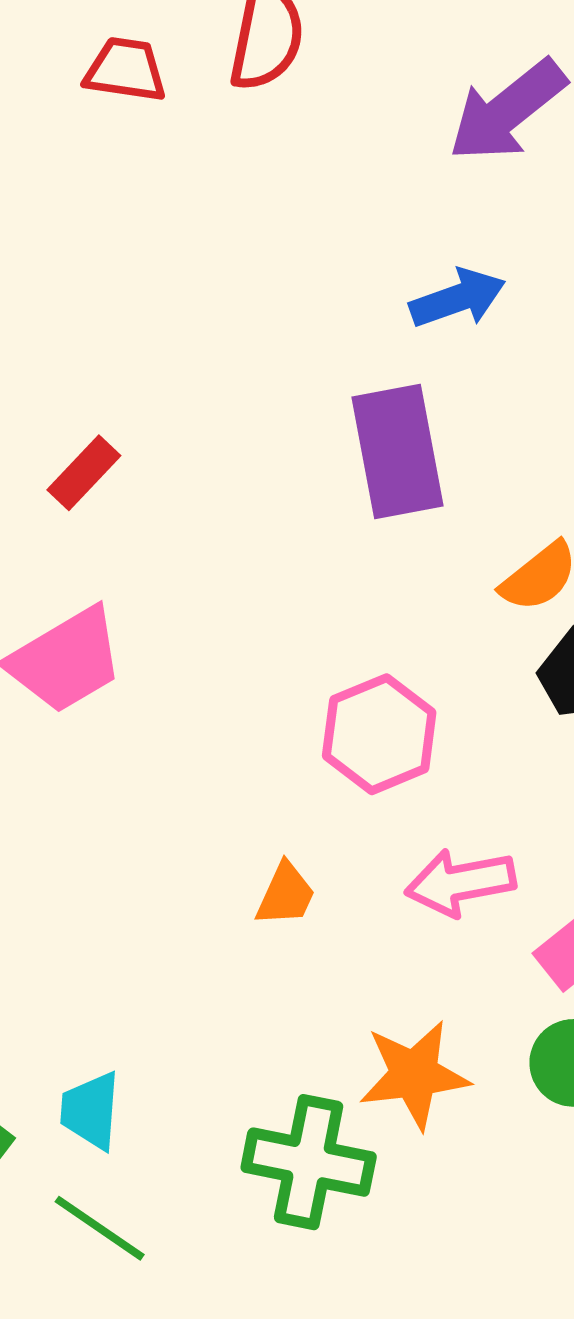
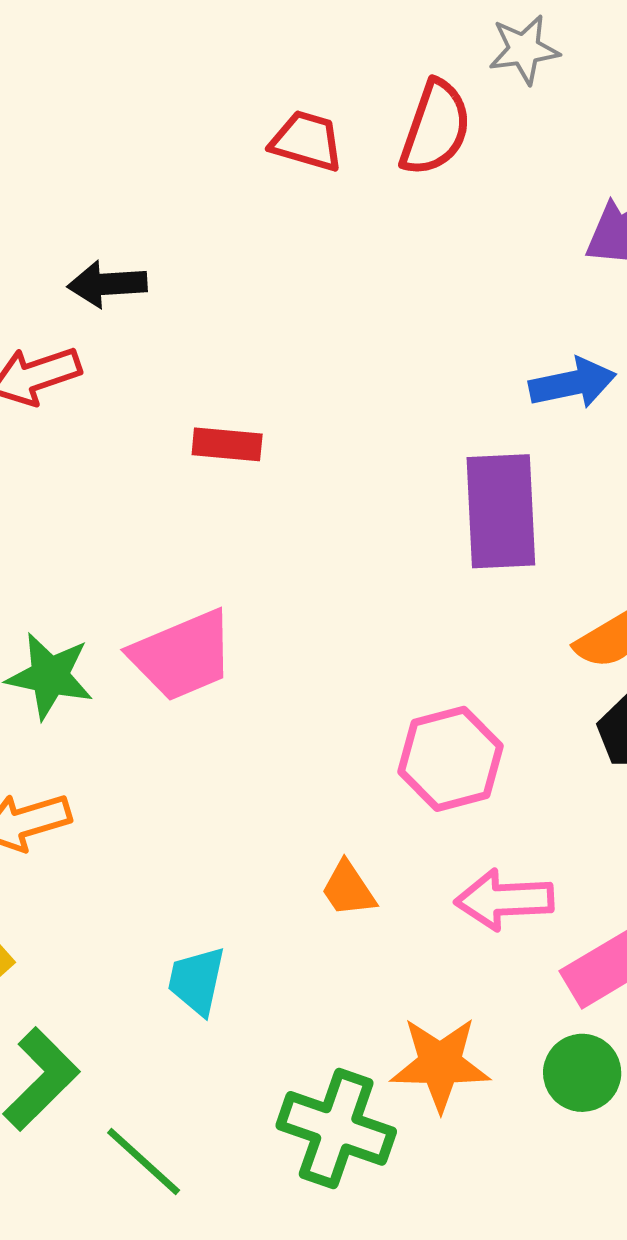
red rectangle: (84, 473) -> (227, 444), moved, turned 44
orange trapezoid: (286, 894) -> (348, 889), turned 114
cyan trapezoid: (91, 1111) -> (197, 981), moved

